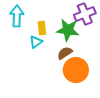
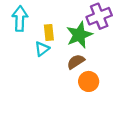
green star: (68, 30) -> (79, 35), turned -30
orange circle: (76, 70) -> (89, 81), size x0.7

